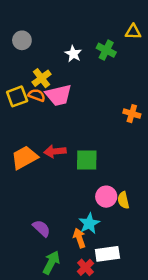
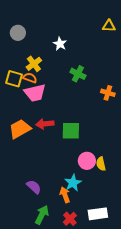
green cross: (106, 50) -> (78, 74), moved
pink trapezoid: (59, 95) -> (35, 93), moved
yellow square: (17, 96) -> (14, 79), turned 36
white rectangle: (107, 254) -> (98, 214), moved

